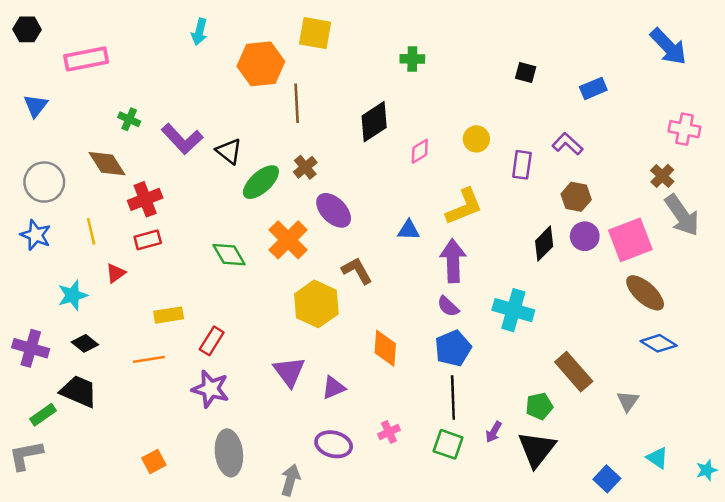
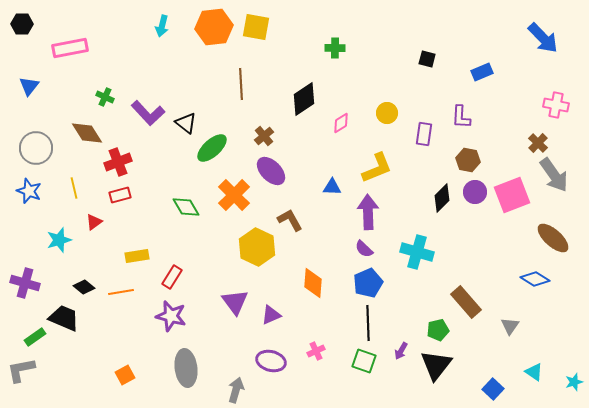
orange hexagon: (261, 64) -> (214, 27), moved
purple L-shape: (567, 144) -> (461, 117), turned -130
brown cross: (305, 167) -> (264, 136), moved
brown ellipse: (645, 293) -> (553, 238), moved
black diamond: (85, 343) -> (84, 287), moved

